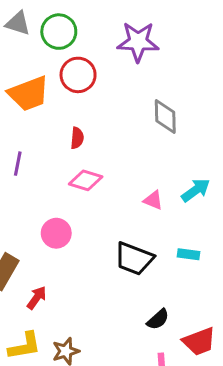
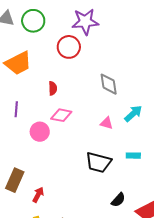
red circle: (78, 75) -> (69, 47), moved
gray diamond: (165, 117) -> (109, 84), moved
pink circle: (56, 233) -> (40, 132), moved

